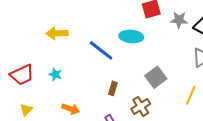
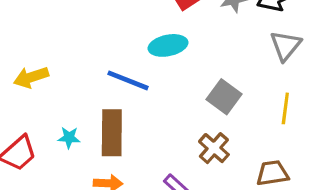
yellow arrow: (57, 33) -> (31, 77), moved
brown rectangle: (113, 88) -> (112, 133), moved, size x2.0

